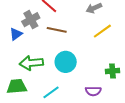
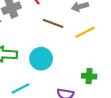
brown line: (57, 30) -> (53, 23), moved

